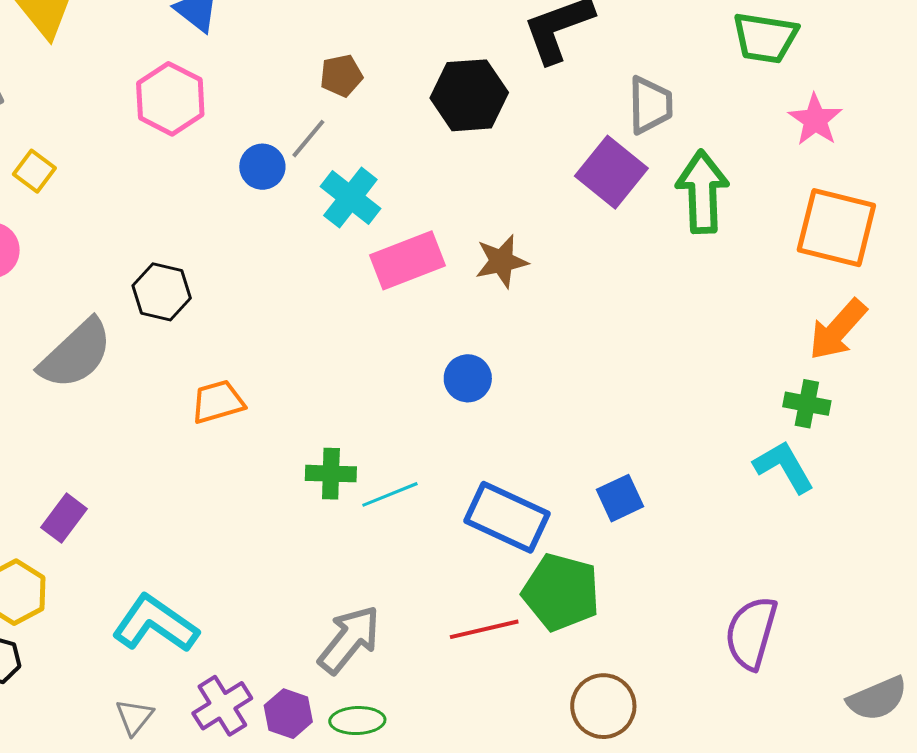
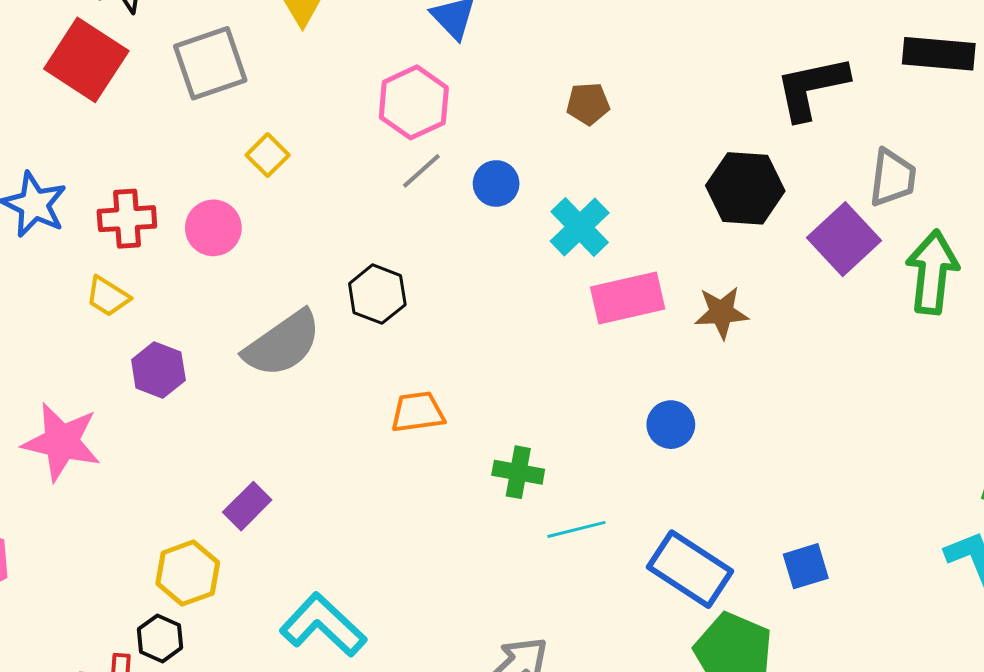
black hexagon: (469, 95) -> (745, 188), moved
gray line: (308, 139) -> (421, 171), moved
green cross: (331, 474) -> (518, 472), moved

